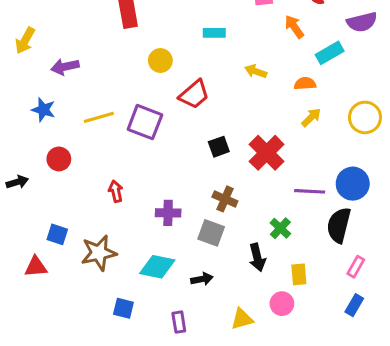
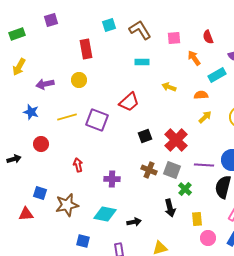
yellow circle: (160, 61) -> (79, 80), moved
gray square: (211, 233) -> (172, 170), moved
pink circle: (282, 304) -> (208, 238), moved

